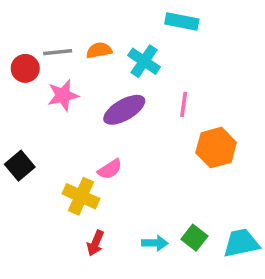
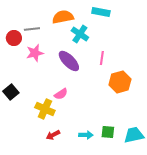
orange semicircle: (99, 50) -> (63, 17), moved, size x1.5
purple ellipse: (124, 110) -> (69, 61), turned 75
green square: (194, 238) -> (108, 132), turned -32
red arrow: (95, 243) -> (53, 135), turned 40

